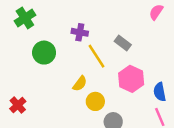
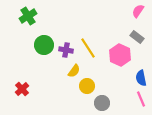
purple cross: (80, 32) -> (66, 50), moved
gray rectangle: (123, 43) -> (137, 37), moved
pink hexagon: (131, 79) -> (120, 55), moved

